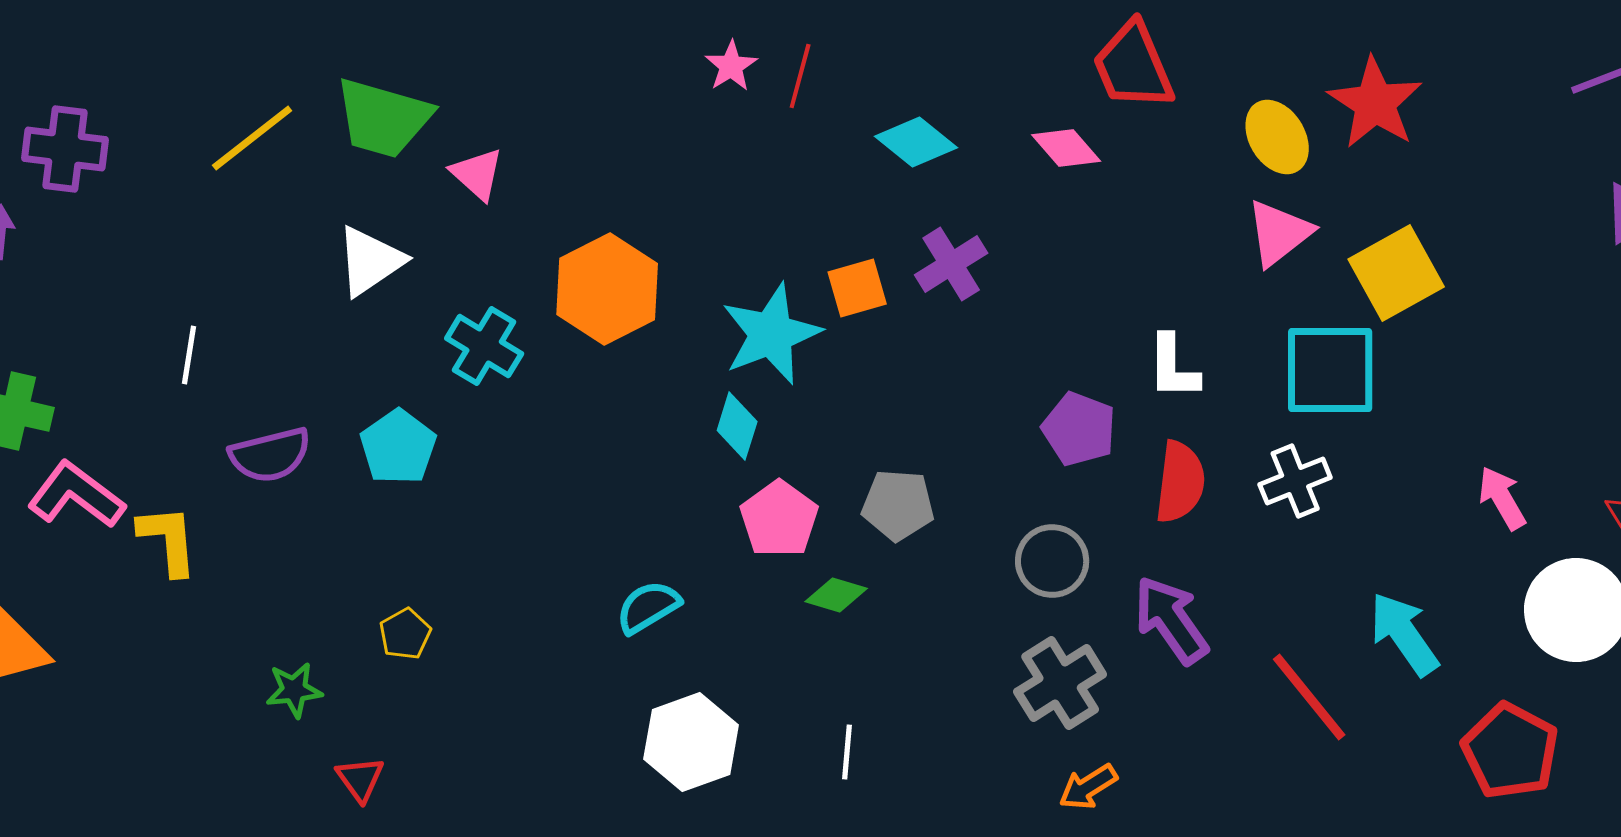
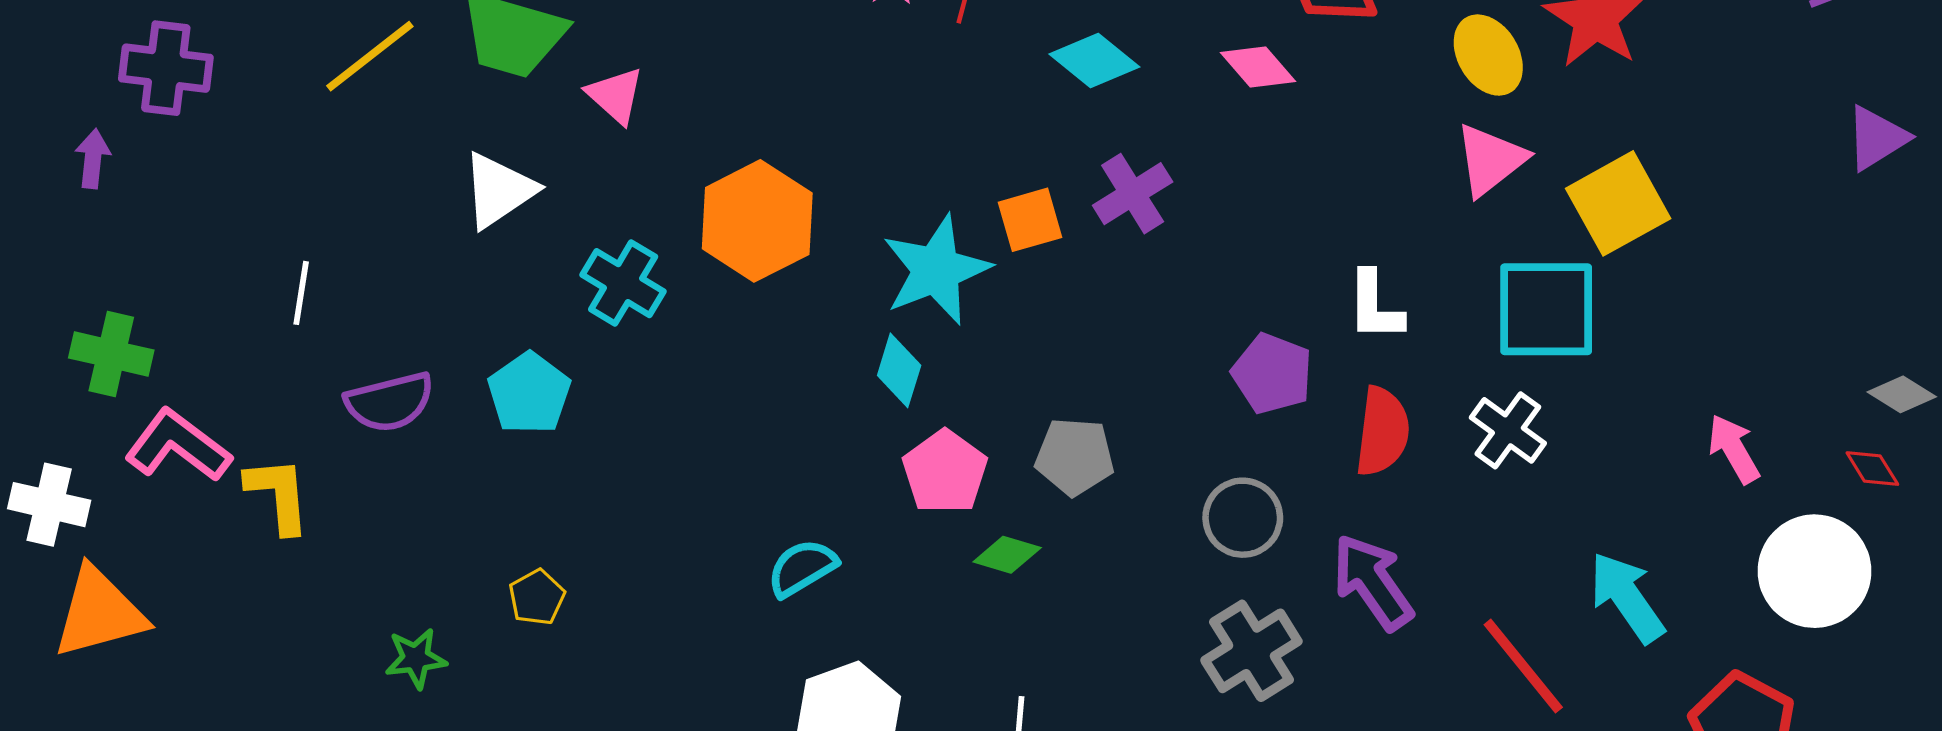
white cross: (1295, 481) -> (1508, 430), turned -32

